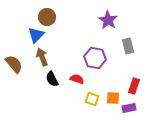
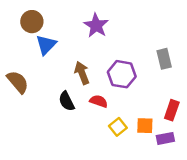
brown circle: (47, 17) -> (32, 22), moved
purple star: (108, 20) -> (96, 25), moved
brown arrow: (42, 57) -> (82, 73), moved
yellow square: (92, 99) -> (118, 127), turned 32

